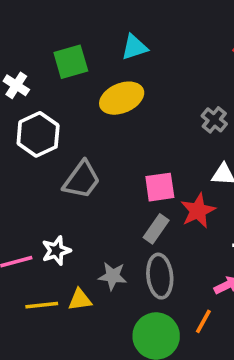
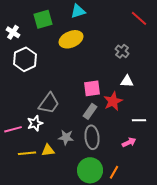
gray trapezoid: (82, 180) -> (49, 103), moved
orange line: (203, 321) -> (114, 172), moved

